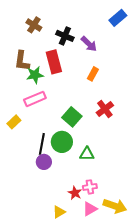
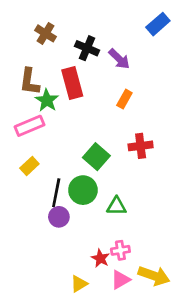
green star: (35, 75) -> (47, 100), turned -30
pink rectangle: (35, 99) -> (29, 126), moved
red cross: (105, 109) -> (141, 146), turned 30
yellow rectangle: (14, 122) -> (29, 166), moved

